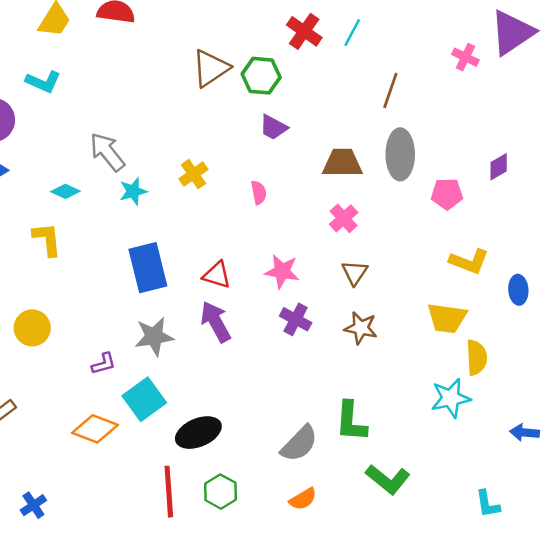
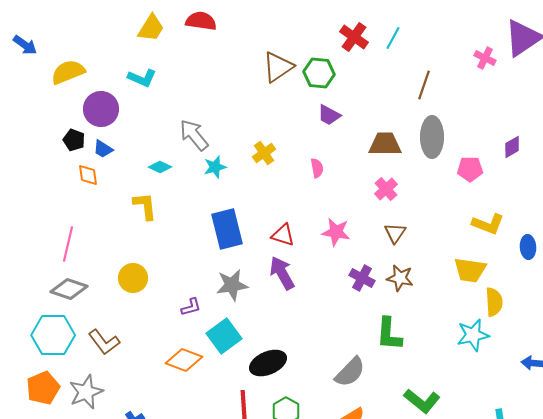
purple cross: (296, 319) -> (362, 278), moved
green L-shape: (351, 421) -> (389, 334), moved

